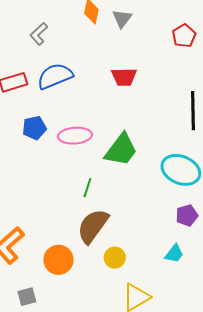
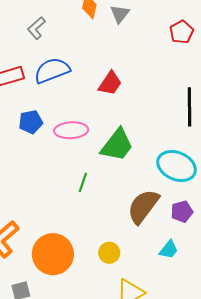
red trapezoid: (124, 77) -> (110, 83), moved, turned -56
brown semicircle: (93, 226) -> (143, 206), moved
orange circle: (58, 260) -> (53, 254), size x1.4

